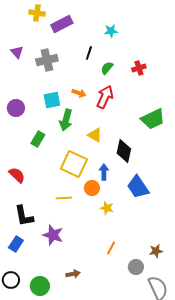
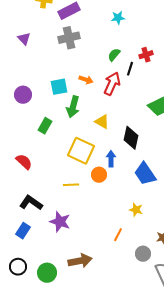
black line: (89, 53) -> (130, 69), moved
gray cross: (47, 60) -> (69, 38), moved
yellow star: (107, 208) -> (136, 210), moved
black L-shape: (24, 216) -> (31, 203), turned 135
brown arrow: (73, 274) -> (80, 261), size x1.6

